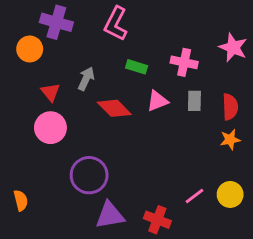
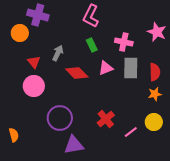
pink L-shape: (116, 24) -> (91, 16), moved
green rectangle: (137, 67) -> (92, 45), turned 48
gray rectangle: (194, 101) -> (131, 68), size x1.5
yellow circle: (230, 194) -> (154, 122), moved
red cross: (157, 220) -> (106, 119), moved, turned 30

